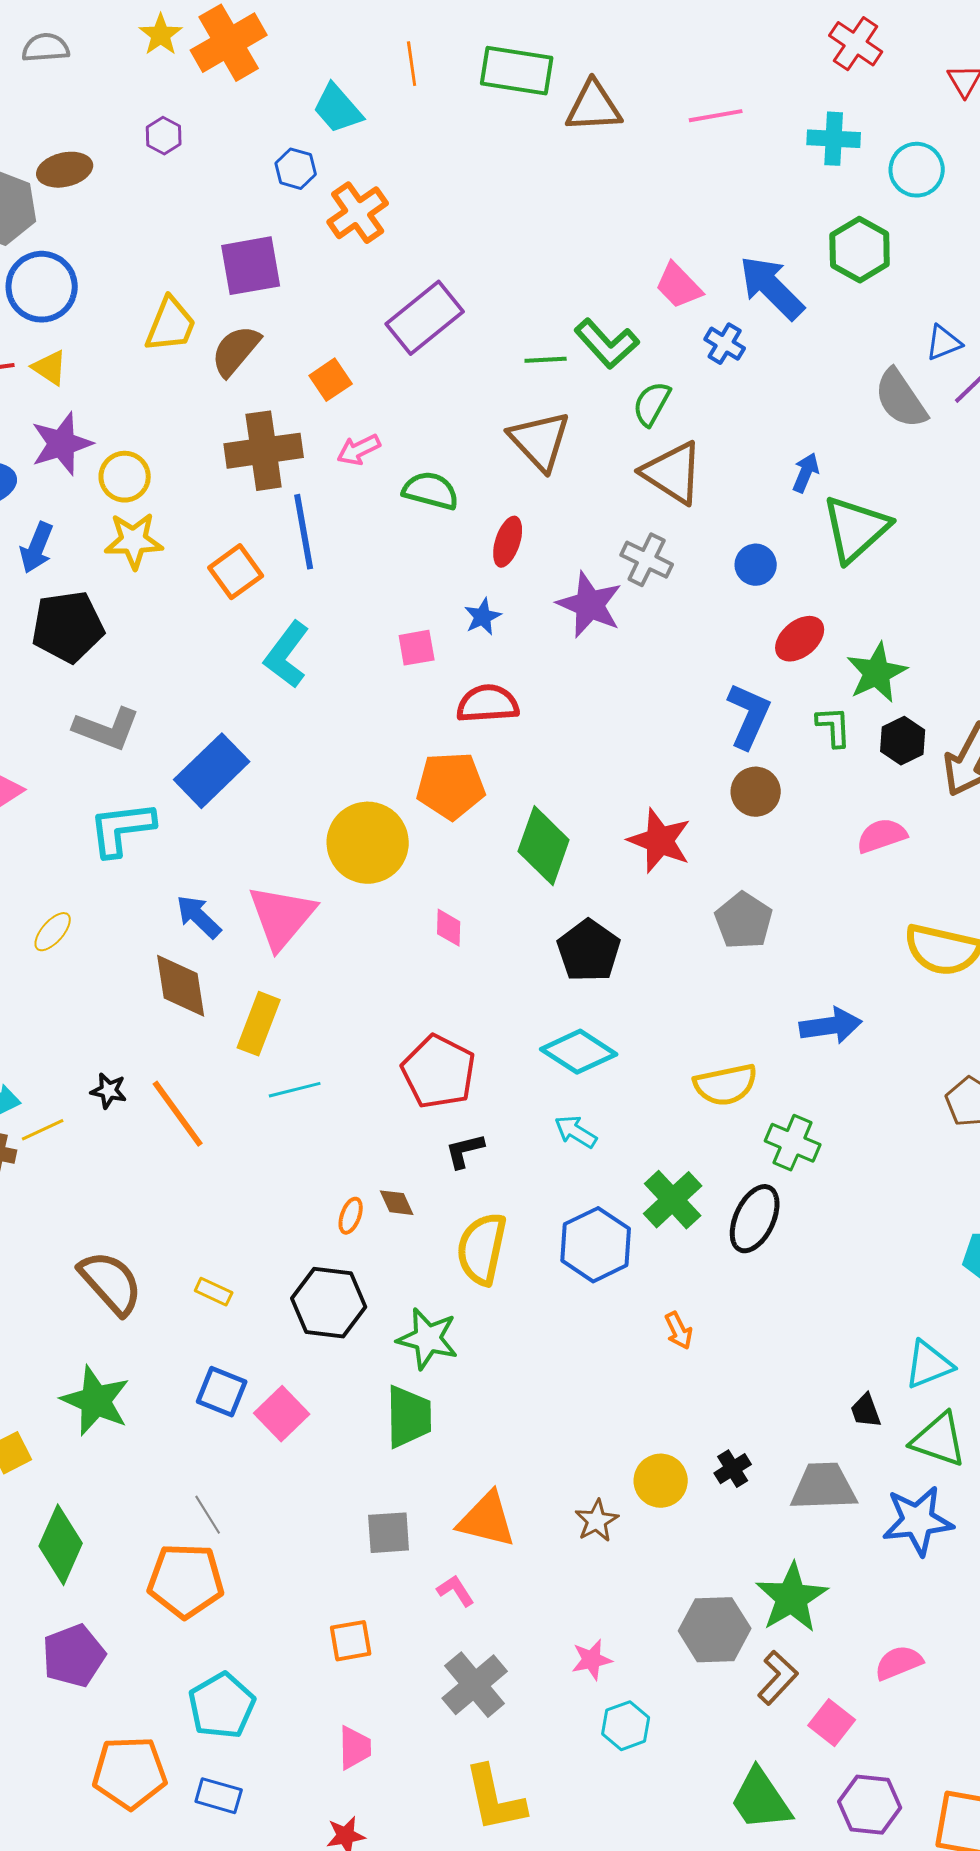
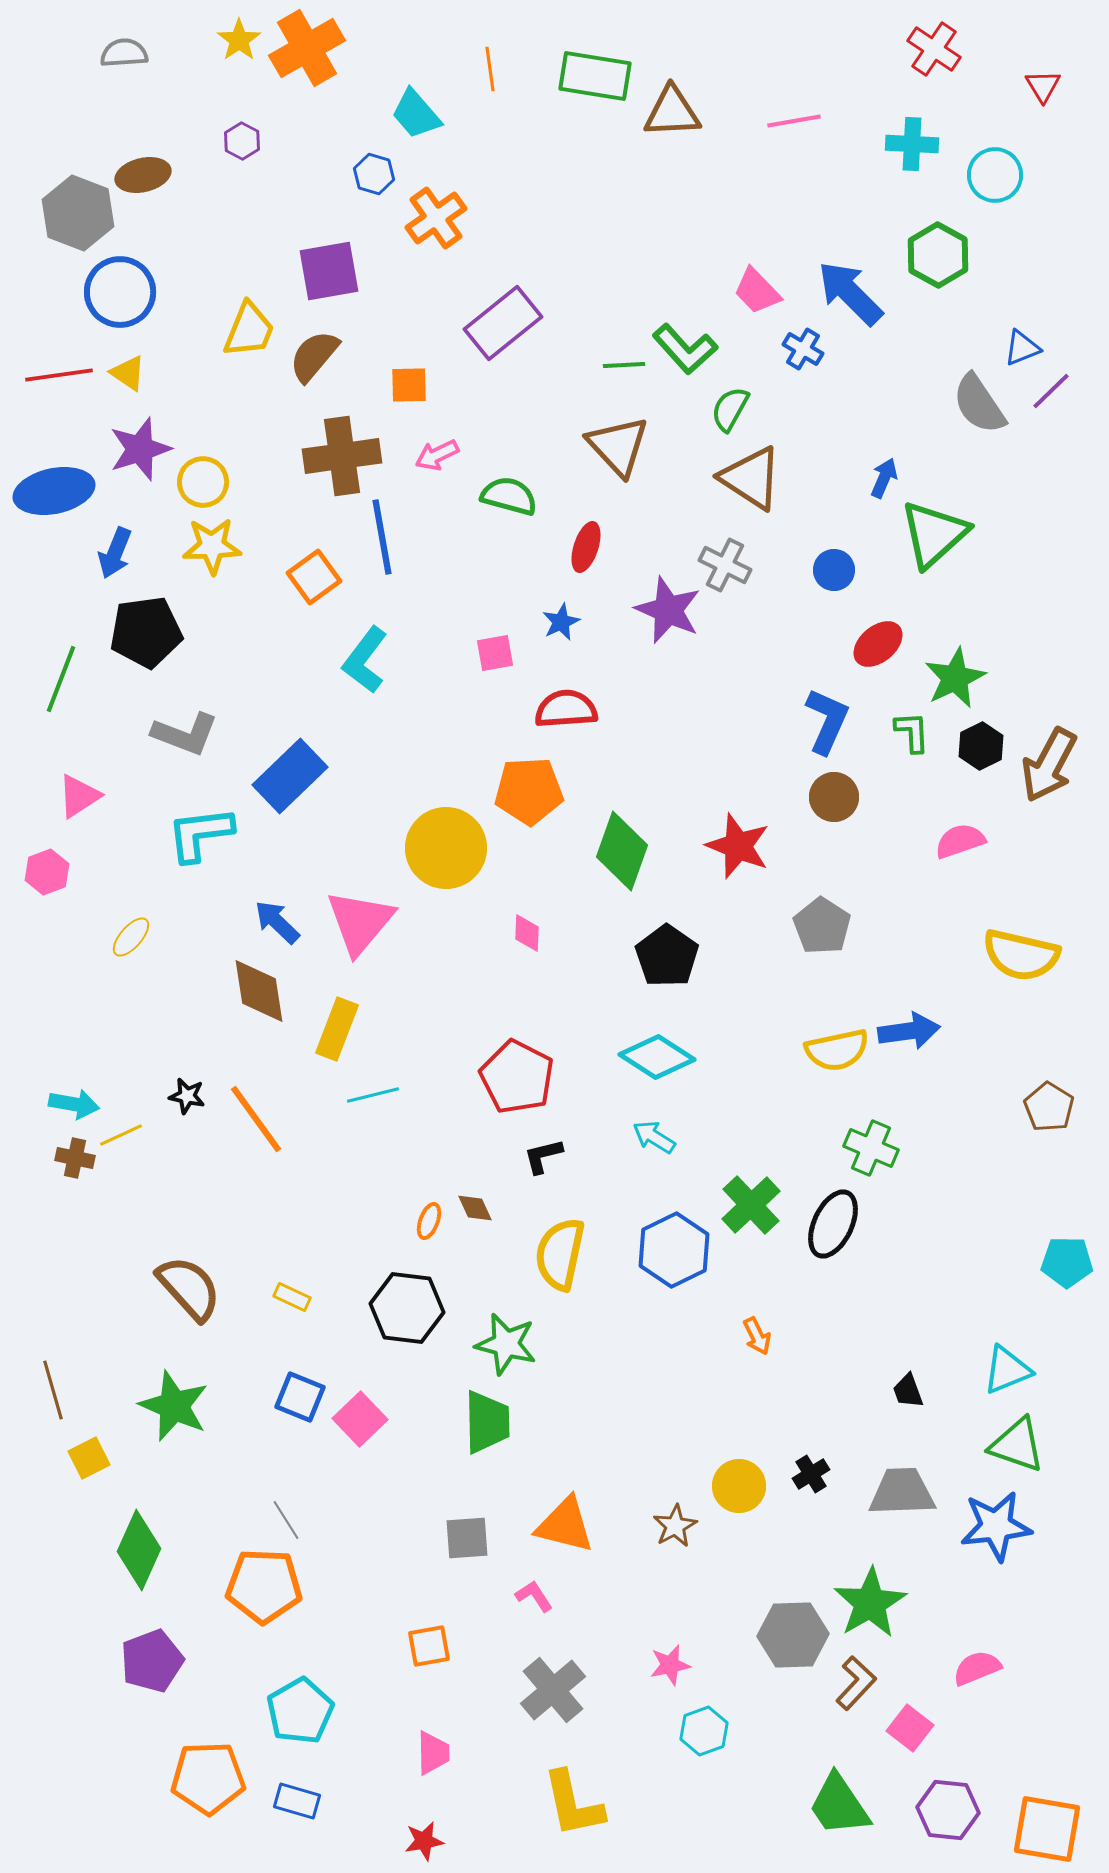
orange square: (331, 380) -> (409, 385), turned 33
yellow semicircle: (726, 1085) -> (837, 1050), moved
black trapezoid: (866, 1411) -> (908, 1391), moved

